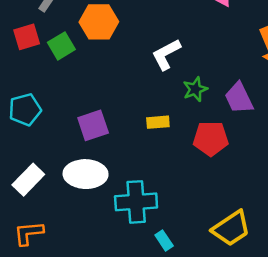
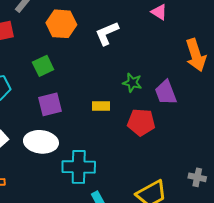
green square: (61, 46) -> (43, 66), moved
white L-shape: (166, 54) -> (107, 33), moved
green star: (195, 89) -> (132, 83), turned 30

